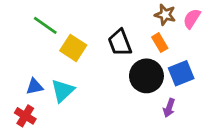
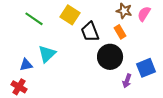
yellow square: (73, 48) -> (70, 15), moved
blue square: (181, 73) -> (146, 68), moved
cyan triangle: (63, 91) -> (47, 54), moved

